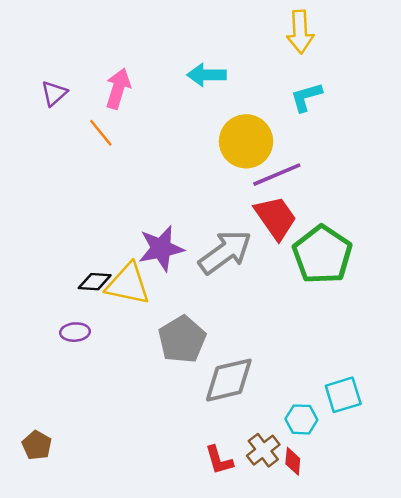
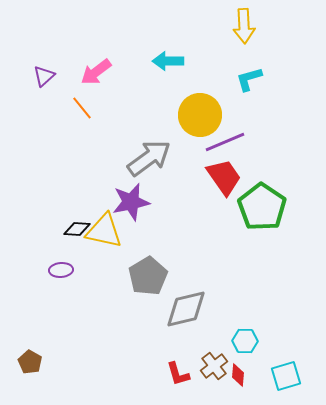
pink arrow: (118, 88) -> (96, 72), turned -144
gray arrow: (225, 252) -> (149, 158), moved
cyan square: (343, 395) -> (286, 376), moved

